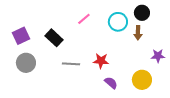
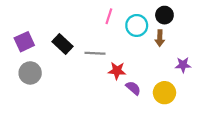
pink line: (84, 19) -> (109, 16), moved, turned -32
gray line: (71, 64) -> (95, 53), moved
purple semicircle: (111, 83) -> (133, 88), moved

